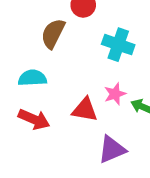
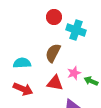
brown semicircle: (53, 33) -> (53, 53), moved
cyan cross: (118, 45) -> (76, 30), moved

